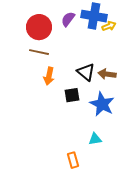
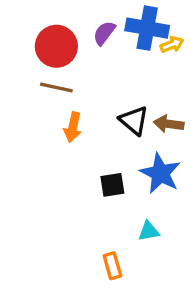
black square: (72, 95) -> (112, 185), moved

